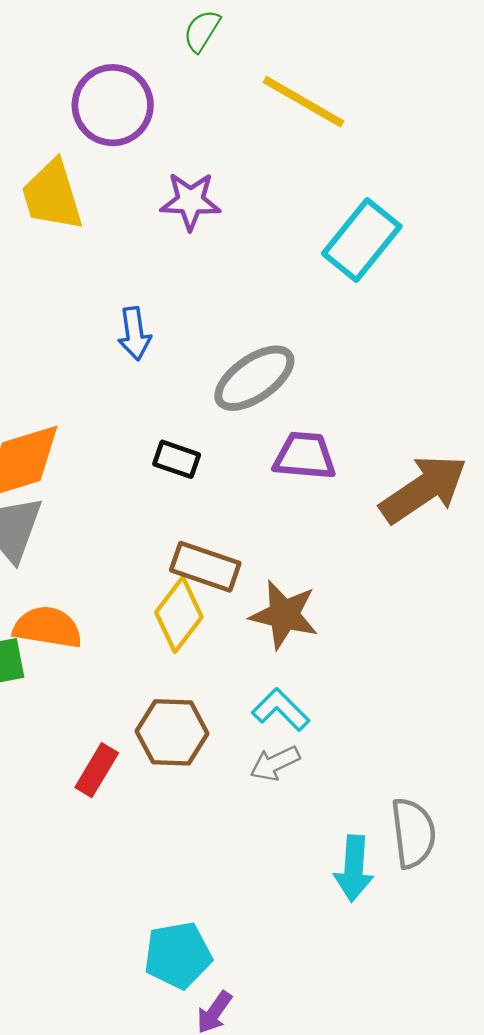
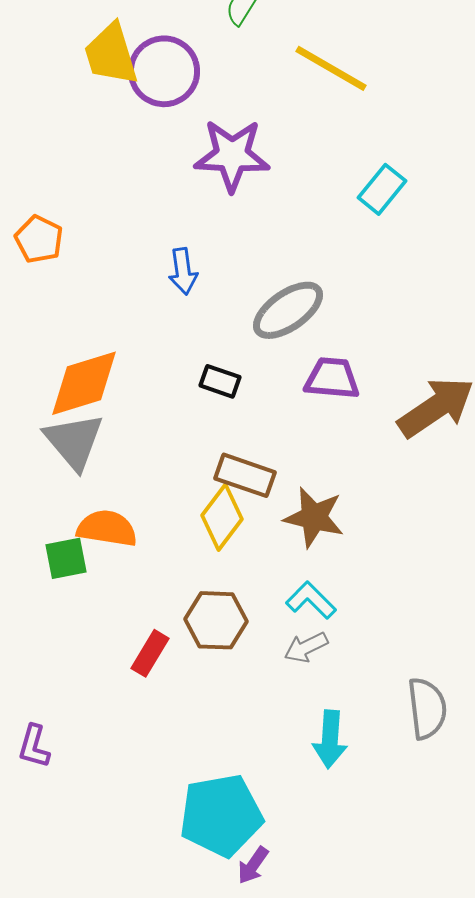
yellow trapezoid: (52, 195) -> (111, 54), moved
purple star: (190, 201) -> (232, 155), size x1.4
cyan rectangle: (362, 240) -> (382, 189), size x0.7
cyan arrow: (354, 868) -> (330, 739), moved
cyan pentagon: (178, 955) -> (221, 815), size x1.4

